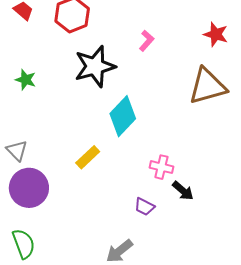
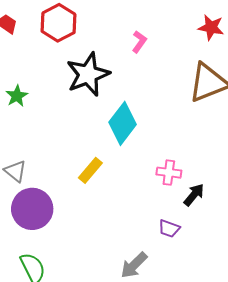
green star: (26, 80) -> (17, 96), turned 30
black arrow: (183, 191) -> (194, 195), turned -85
purple trapezoid: (145, 207) -> (169, 229), moved

